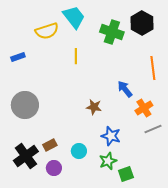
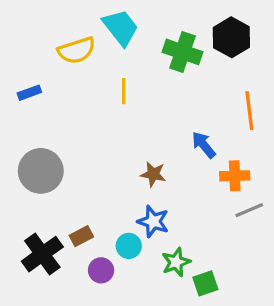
orange cross: (144, 108) -> (235, 176), turned 30
blue star: (111, 136) -> (153, 221), moved
purple circle: (54, 168) -> (101, 270), moved

